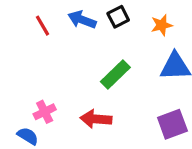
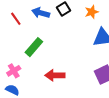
green rectangle: (115, 75) -> (34, 47), moved
pink cross: (45, 112) -> (14, 71), moved

